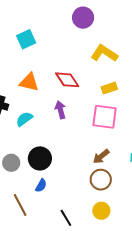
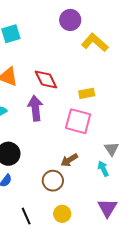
yellow L-shape: (104, 53) -> (95, 42), moved
purple arrow: (60, 110) -> (35, 108), size x1.4
brown circle: (101, 180) -> (53, 181), moved

